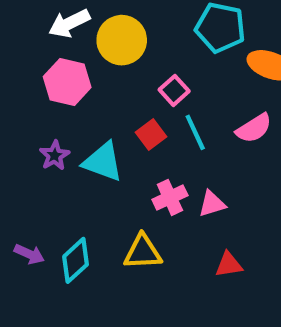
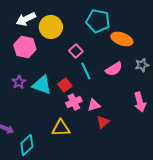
red square: (151, 135) -> (65, 85), moved
cyan diamond: (76, 260) -> (27, 145), moved
red triangle: (229, 265) -> (103, 122), moved, turned -32

